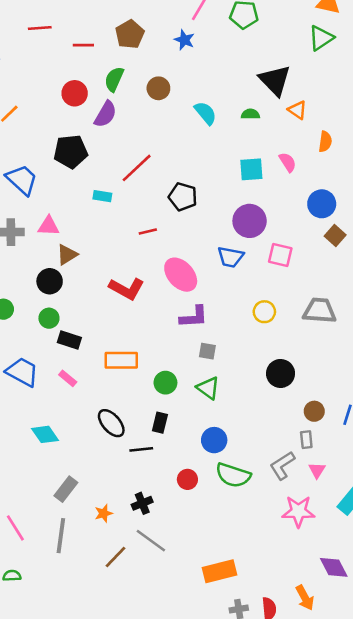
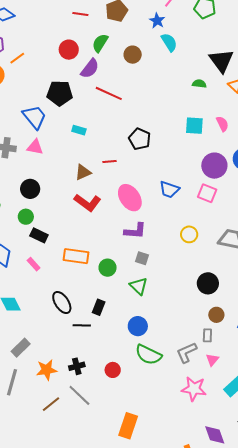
cyan semicircle: (205, 113) -> (169, 42), moved
red line: (137, 168) -> (109, 93), moved, turned 60
blue trapezoid: (22, 180) -> (35, 117), moved
purple circle: (250, 221) -> (214, 166), moved
brown triangle: (67, 255) -> (83, 172), moved
black circle: (281, 373) -> (208, 283), moved
green circle: (165, 383) -> (108, 268), moved
red circle: (187, 479) -> (113, 370), moved
orange star: (104, 513) -> (47, 370), size x1.5
orange rectangle: (220, 571) -> (128, 426), turned -65

